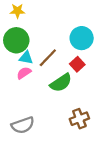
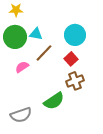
cyan triangle: (26, 58) -> (36, 34), moved
green semicircle: (61, 83) -> (54, 101), moved
brown cross: (79, 119) -> (75, 81), moved

